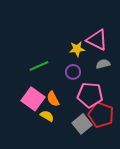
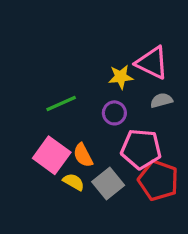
gray square: (82, 124) -> (108, 184), moved

